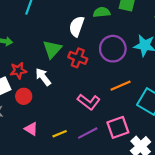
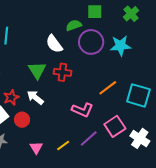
white semicircle: (77, 26) -> (54, 44), turned -42
purple circle: (113, 49) -> (91, 42), moved
pink triangle: (31, 129) -> (36, 148), turned 40

